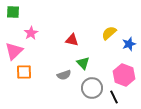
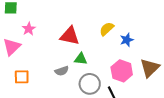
red triangle: (72, 40) -> (70, 36), size x1.5
green triangle: (83, 63) -> (81, 59), turned -40
orange square: (24, 72) -> (22, 77), moved

